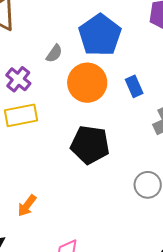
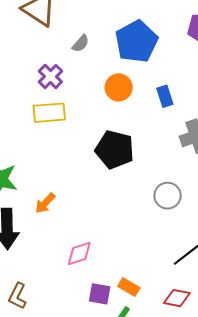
gray semicircle: (54, 53) -> (81, 44), moved
orange circle: (87, 83) -> (119, 87), size x0.7

